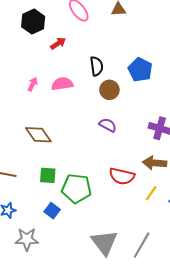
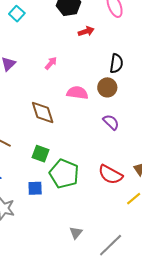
pink semicircle: (62, 84) -> (77, 93), moved
brown circle: (109, 90) -> (107, 87), moved
blue square: (52, 211) -> (35, 188), turned 35
gray triangle: (104, 243) -> (76, 233), size x0.5

